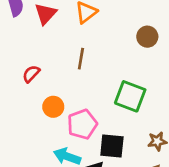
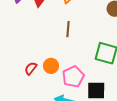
red semicircle: (31, 74) -> (31, 68), moved

